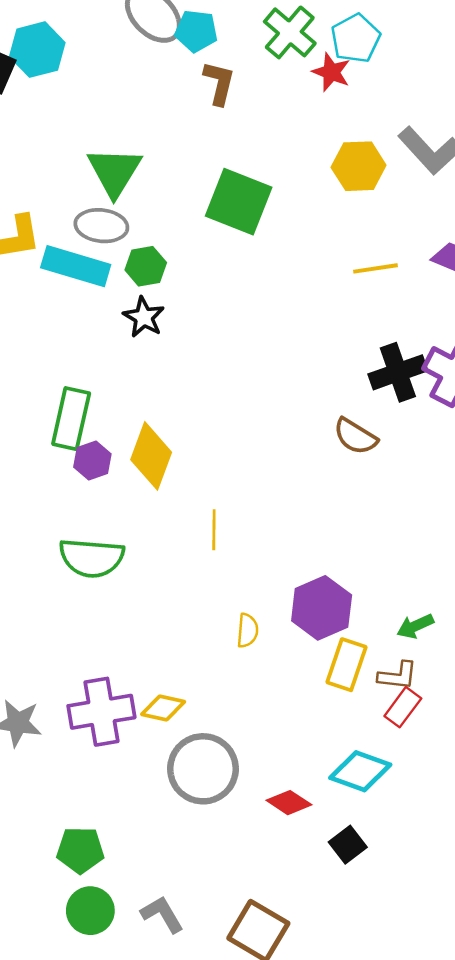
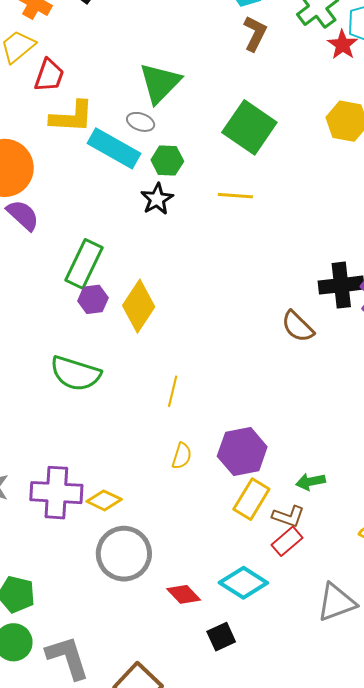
gray ellipse: (101, 226) -> (141, 122), size x0.7
yellow line: (376, 268) -> (235, 196), moved
yellow line: (214, 530) -> (173, 391), moved
gray L-shape: (162, 914) -> (68, 658), size x1.4

